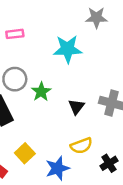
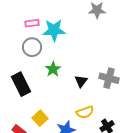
cyan star: (68, 49) -> (54, 30), moved
gray circle: (15, 79) -> (32, 47), moved

